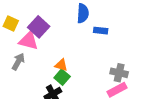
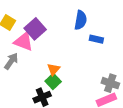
orange triangle: (61, 65) -> (54, 69), turned 48

